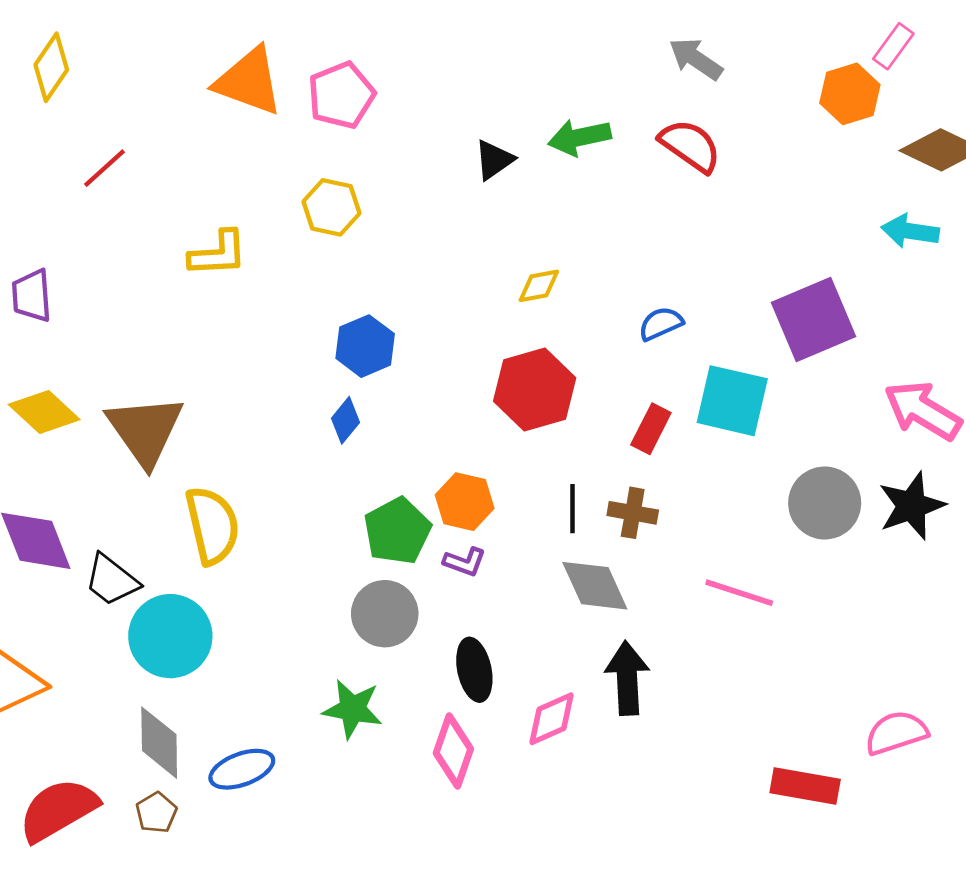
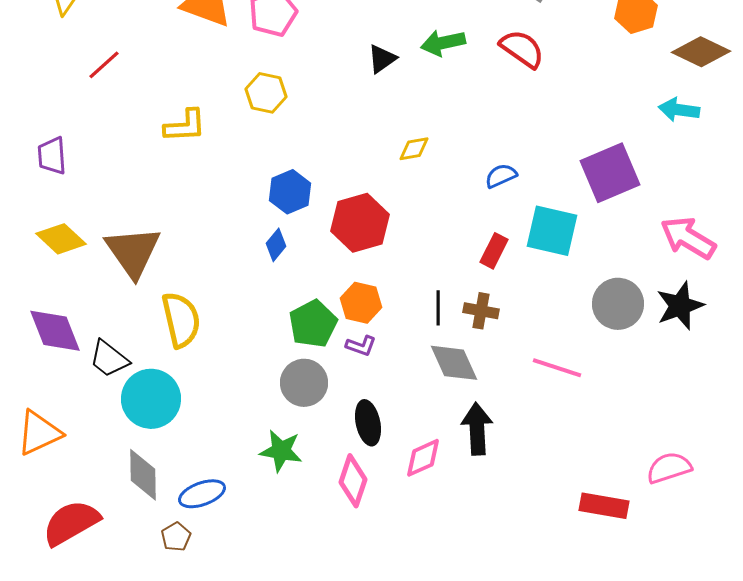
red hexagon: (535, 390) -> (360, 223), moved
brown pentagon: (156, 813) -> (176, 537), moved

